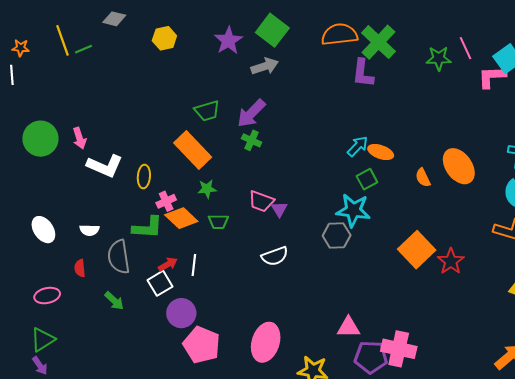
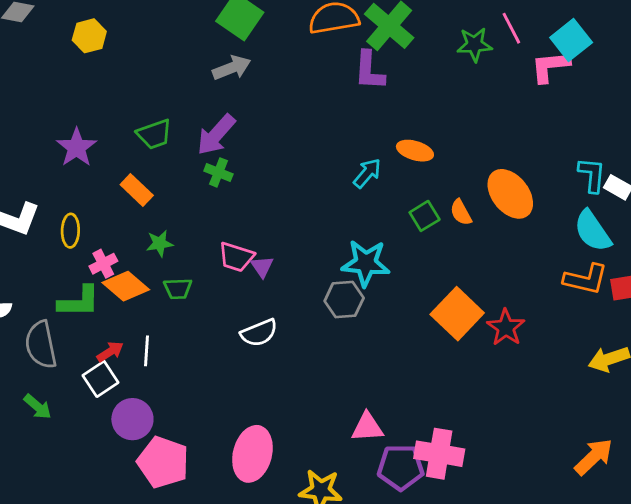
purple star: (228, 41) -> (77, 147), moved
orange rectangle: (193, 150) -> (137, 190), size x0.6
orange ellipse: (381, 152) -> (415, 151), moved
green square: (367, 179) -> (425, 216), moved

